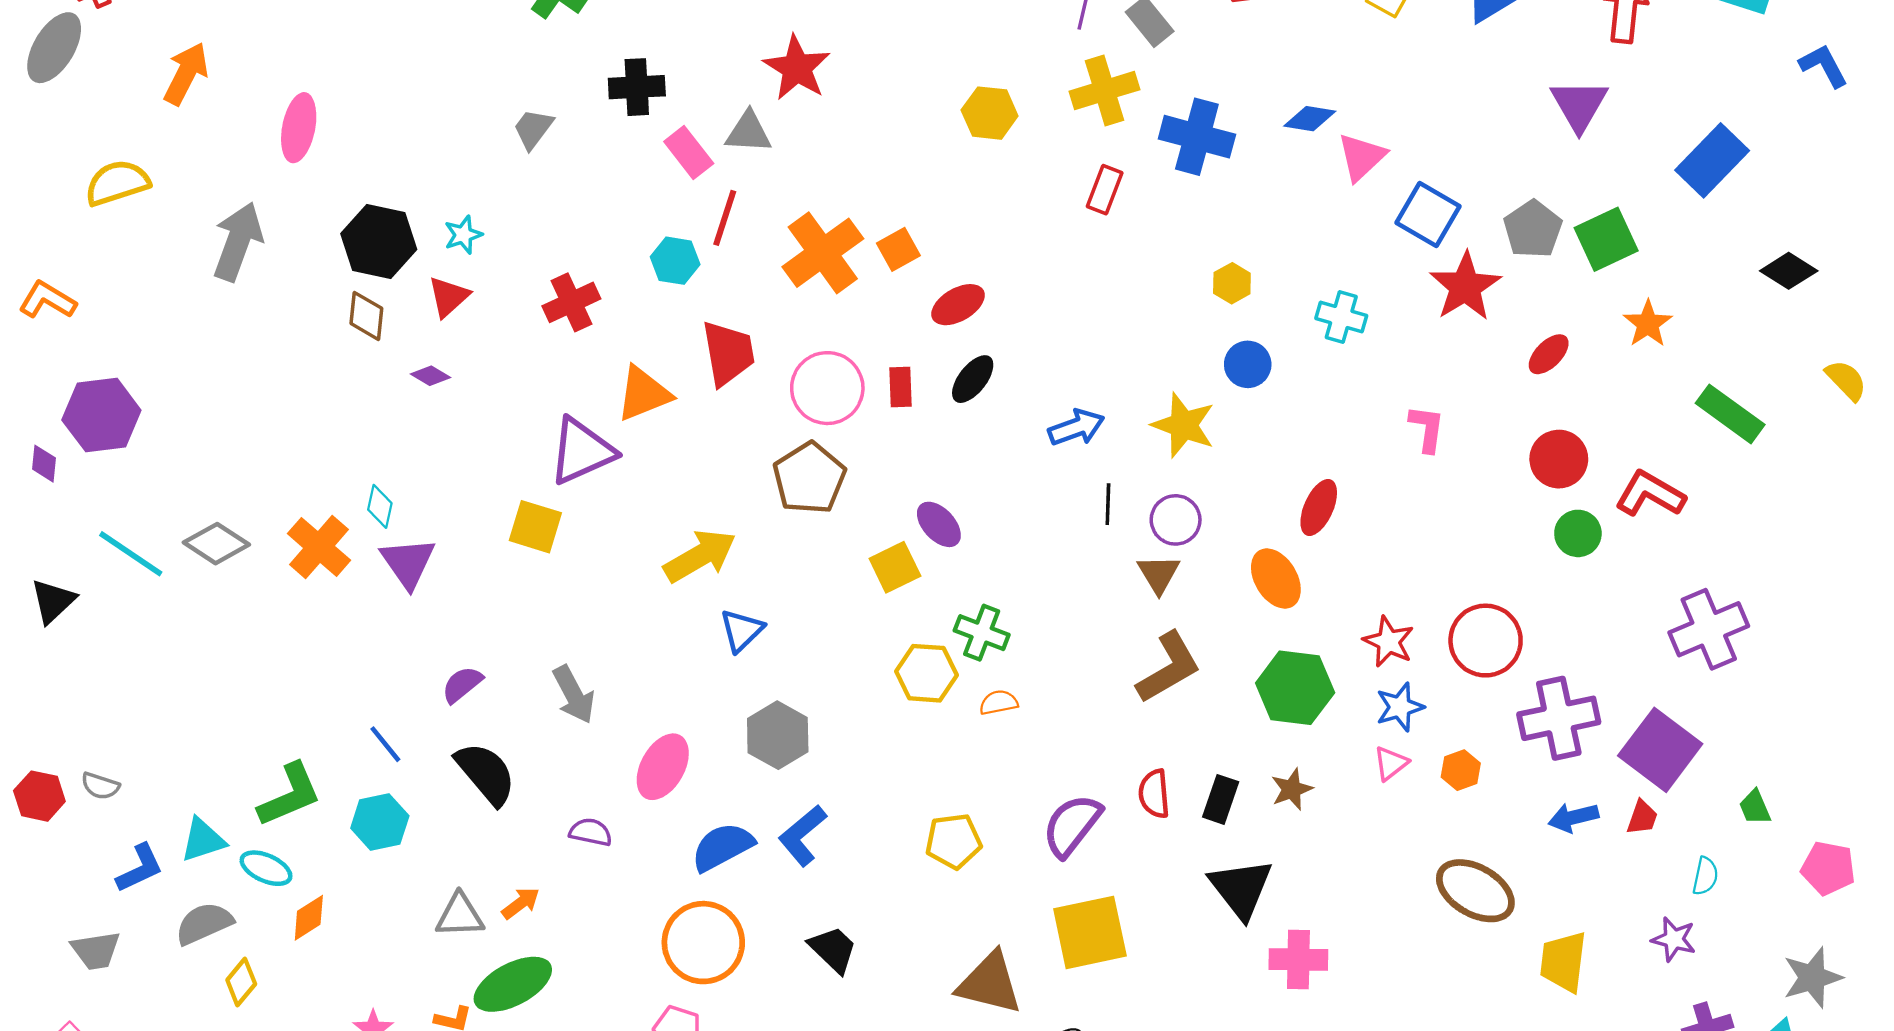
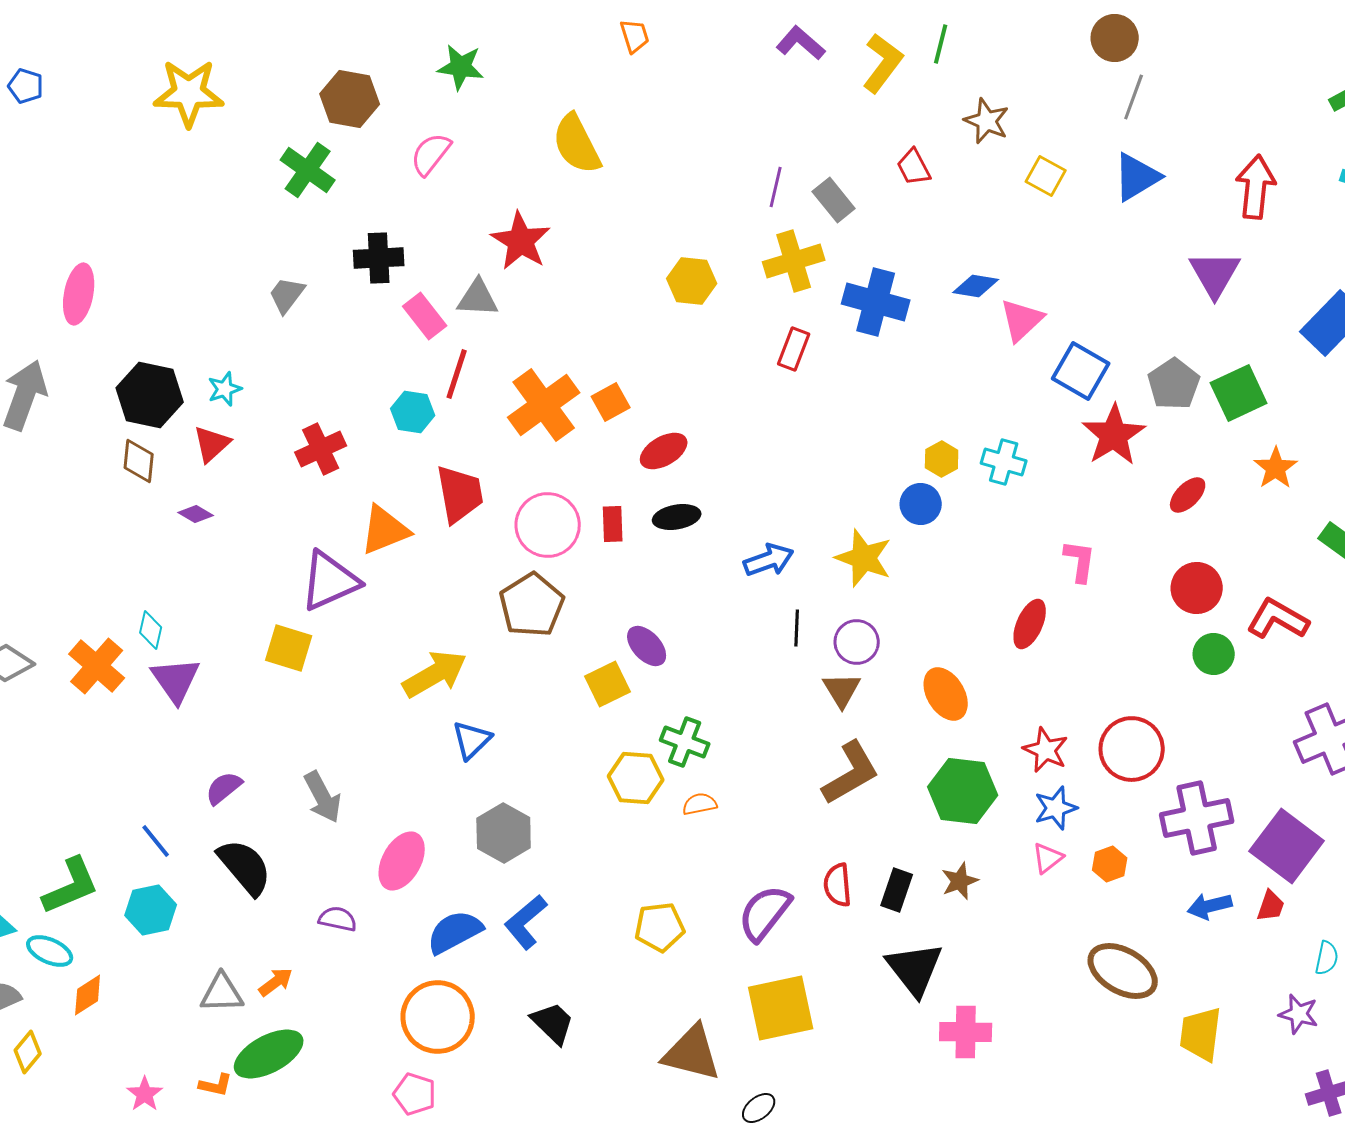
yellow hexagon: (1232, 283) -> (942, 459), moved
black ellipse: (973, 379) -> (677, 517), turned 42
red ellipse: (1319, 508) -> (1030, 624), moved

